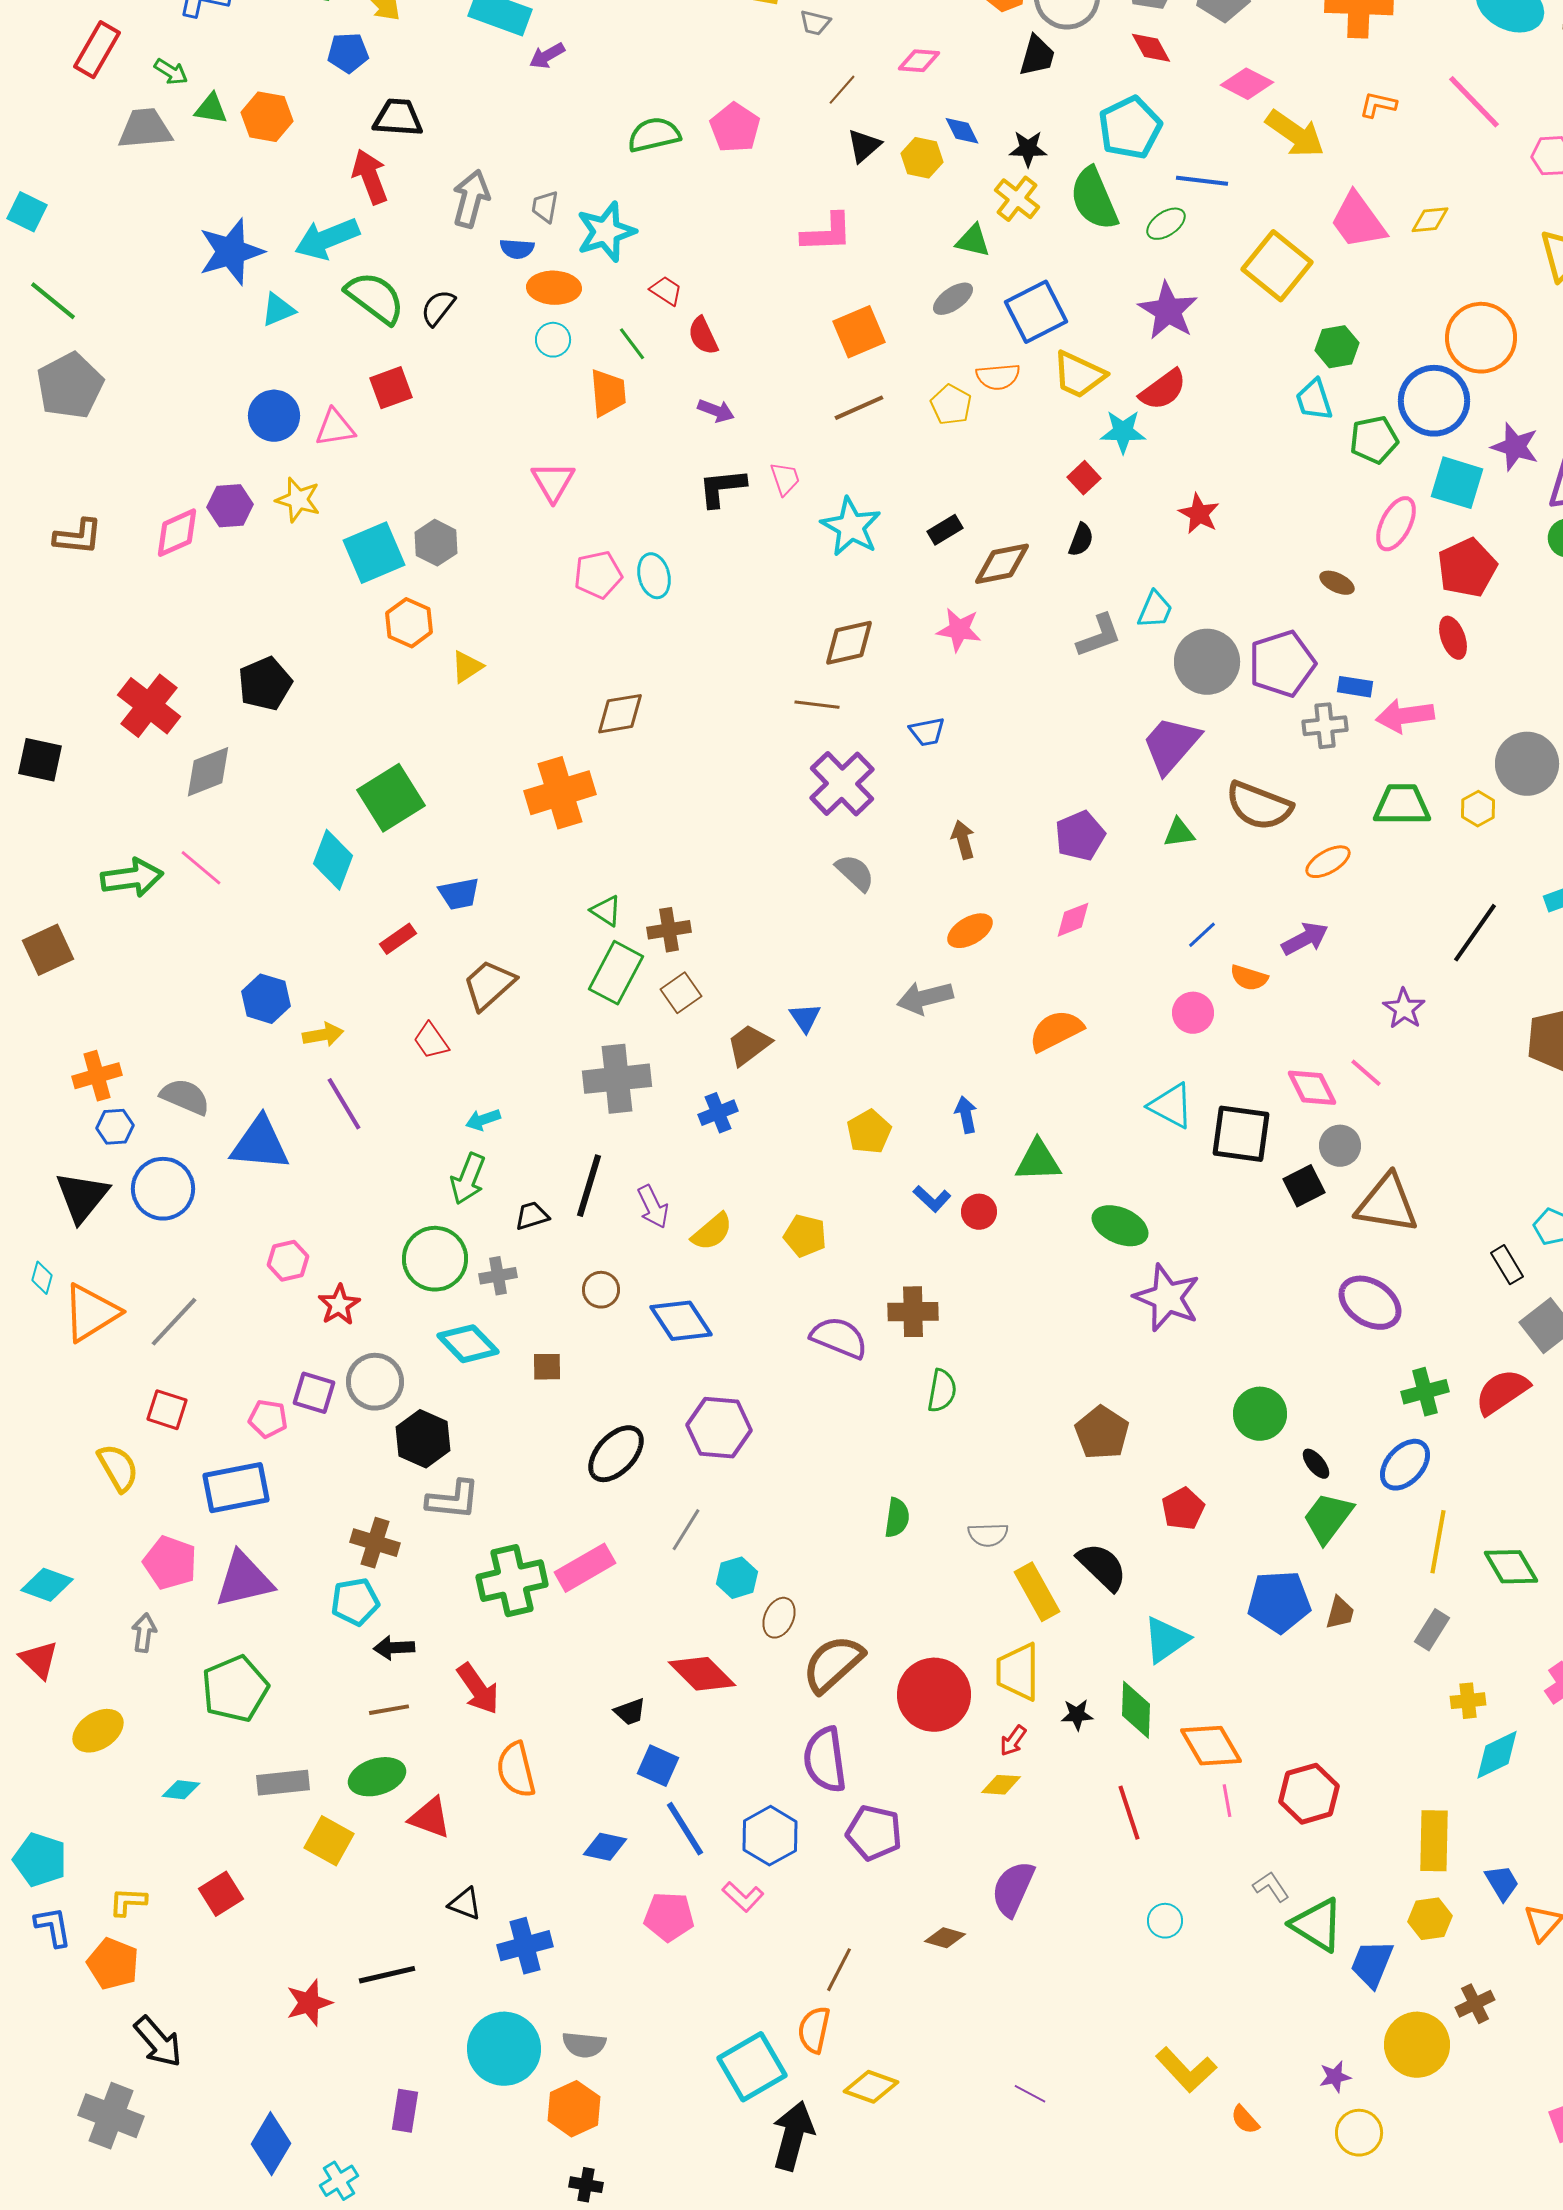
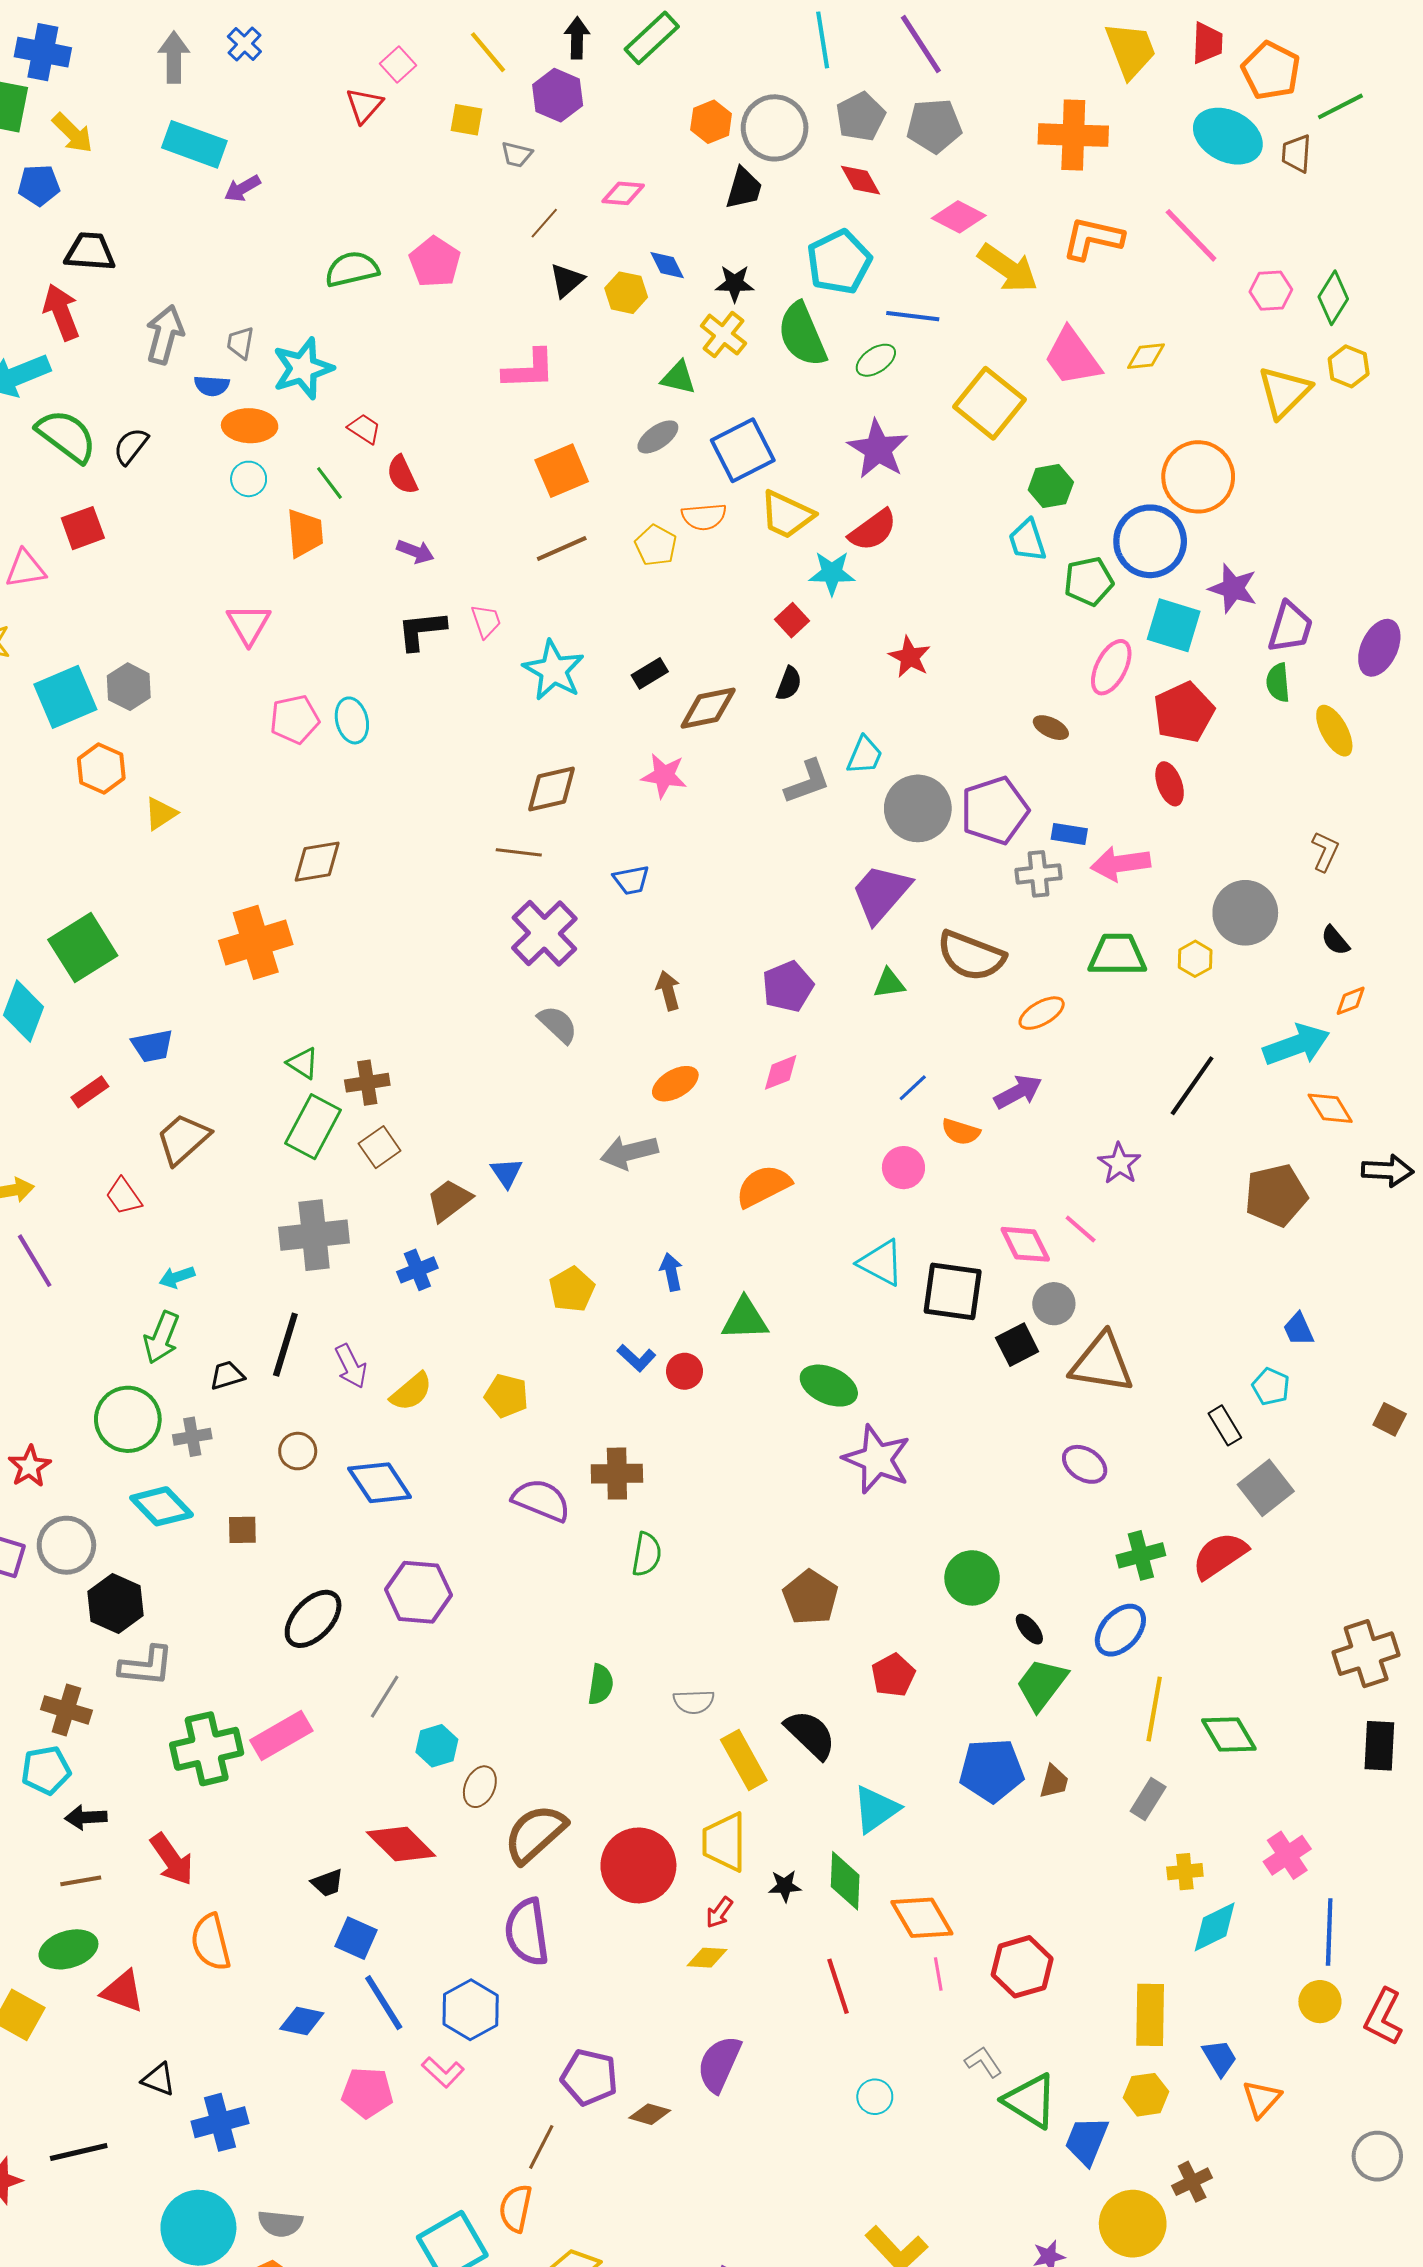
orange L-shape: (1378, 105) -> (1093, 238), size x1.6
purple ellipse: (1370, 1303) -> (1085, 1464), size x0.7
purple pentagon: (874, 1833) -> (589, 2077), moved

